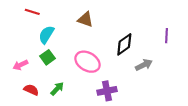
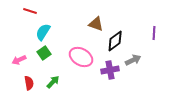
brown triangle: (85, 19) -> (96, 24), moved
red semicircle: (31, 90) -> (29, 83), turned 56
purple cross: (107, 91) -> (110, 70), moved

